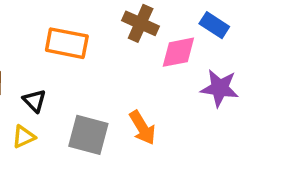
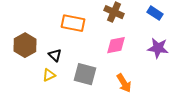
pink diamond: (178, 52) -> (116, 45), moved
orange arrow: (142, 128) -> (124, 83), moved

